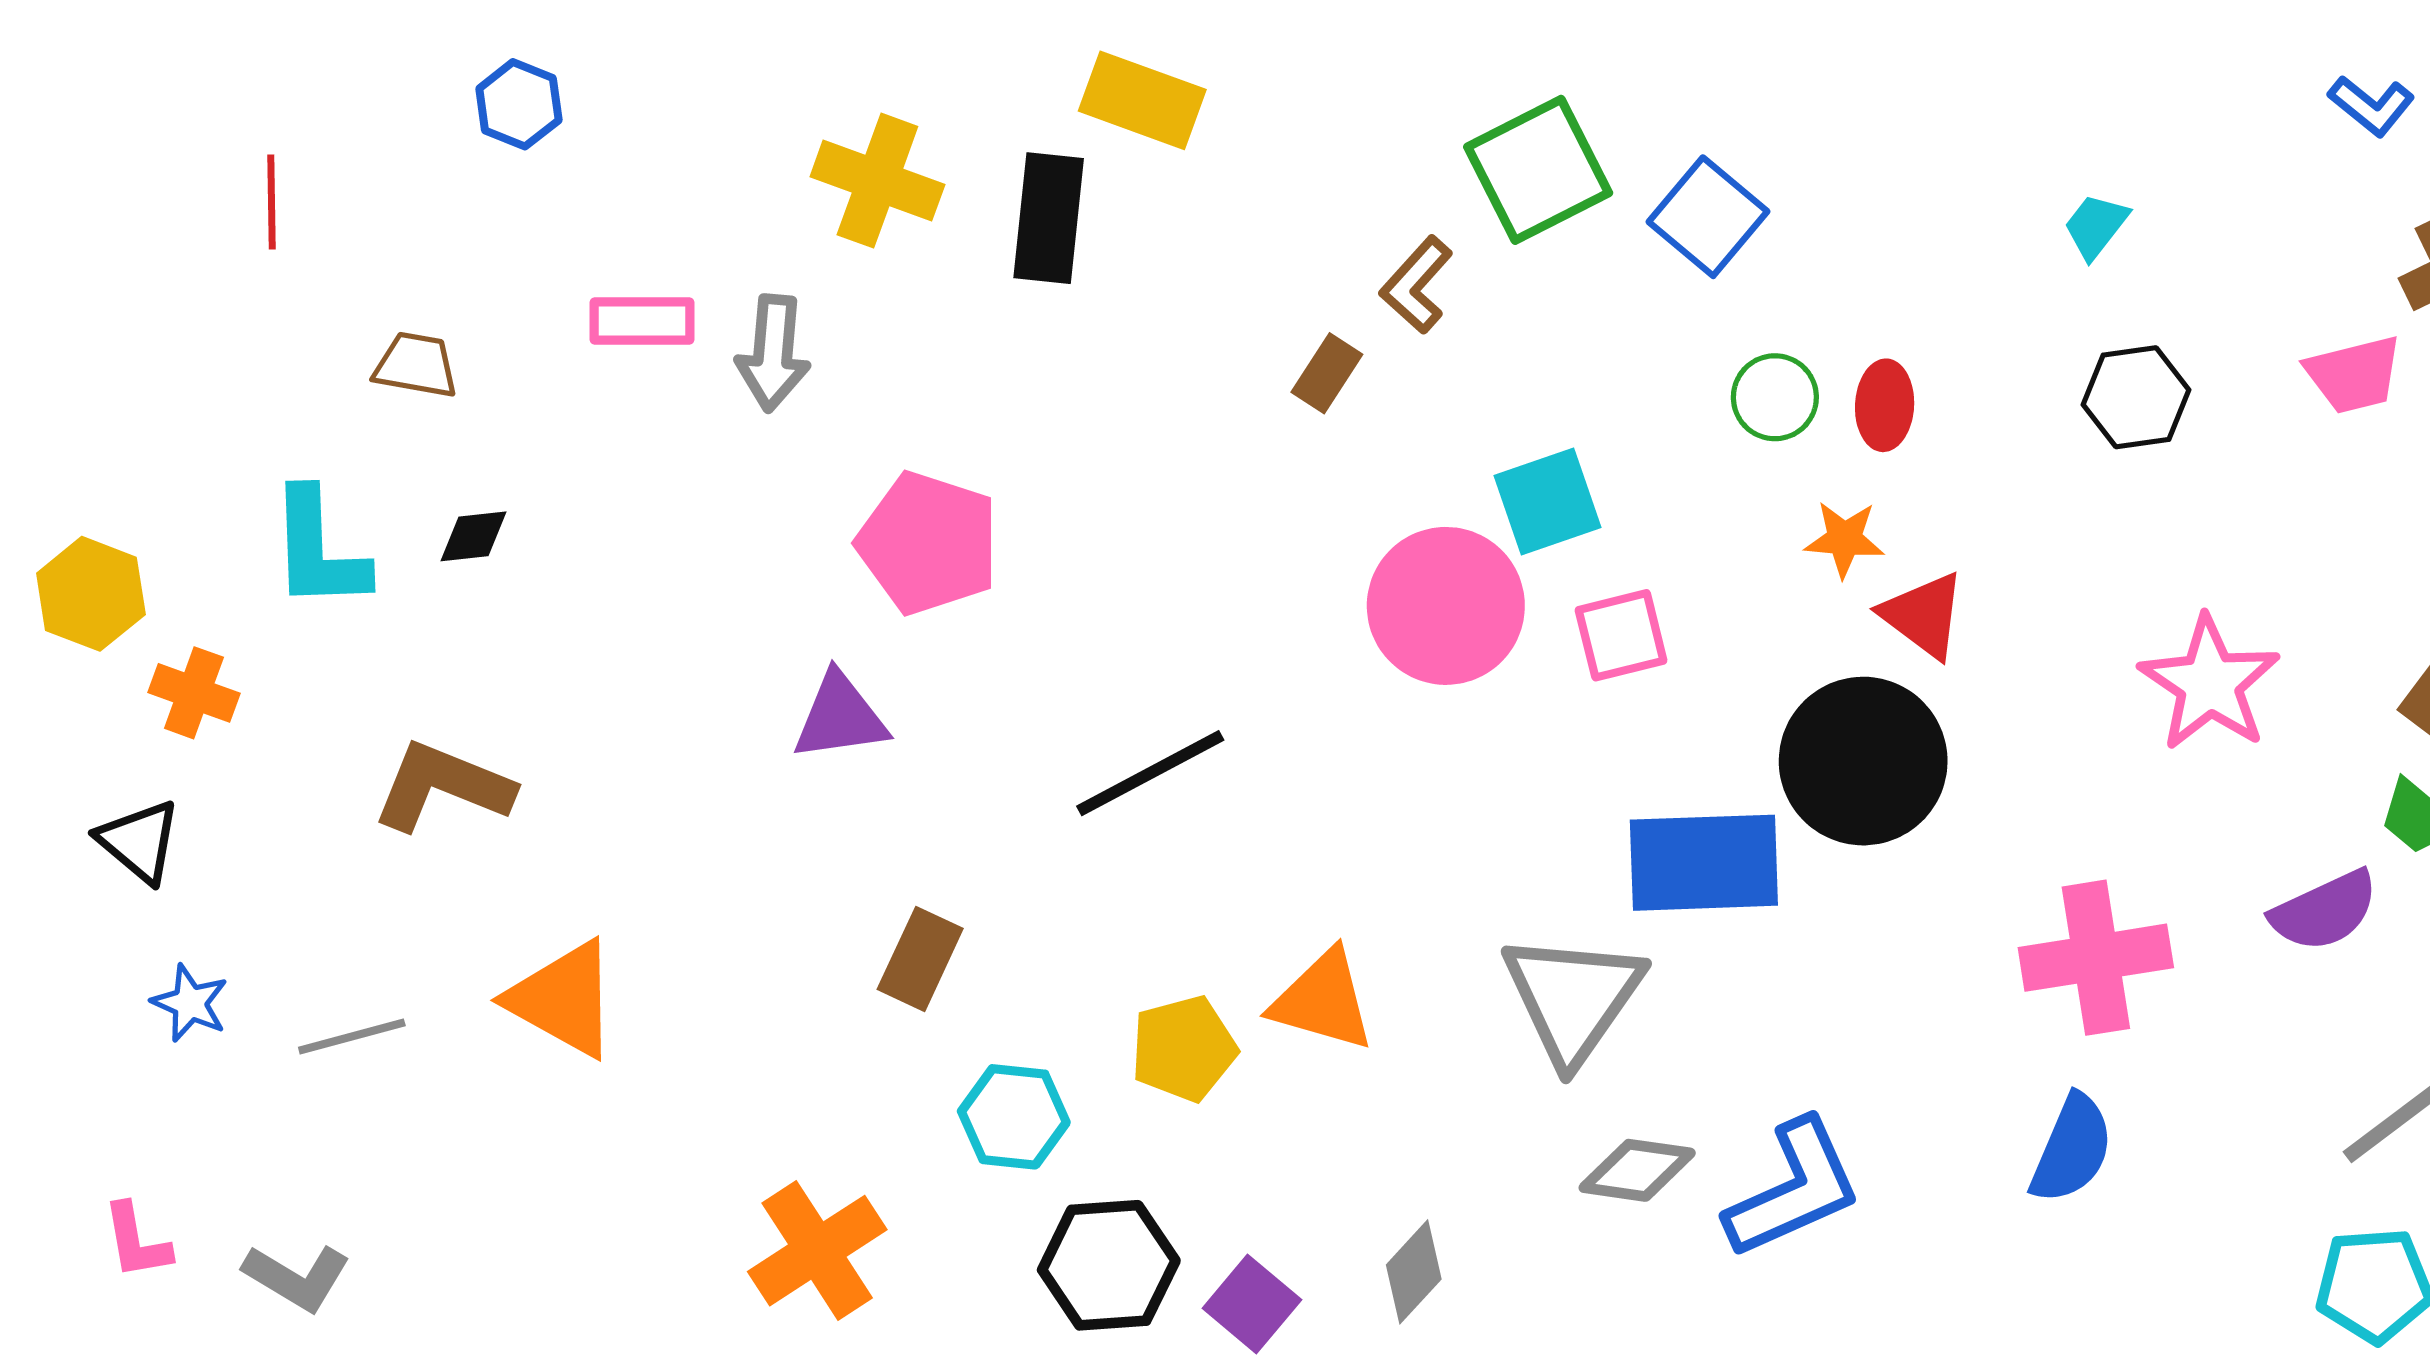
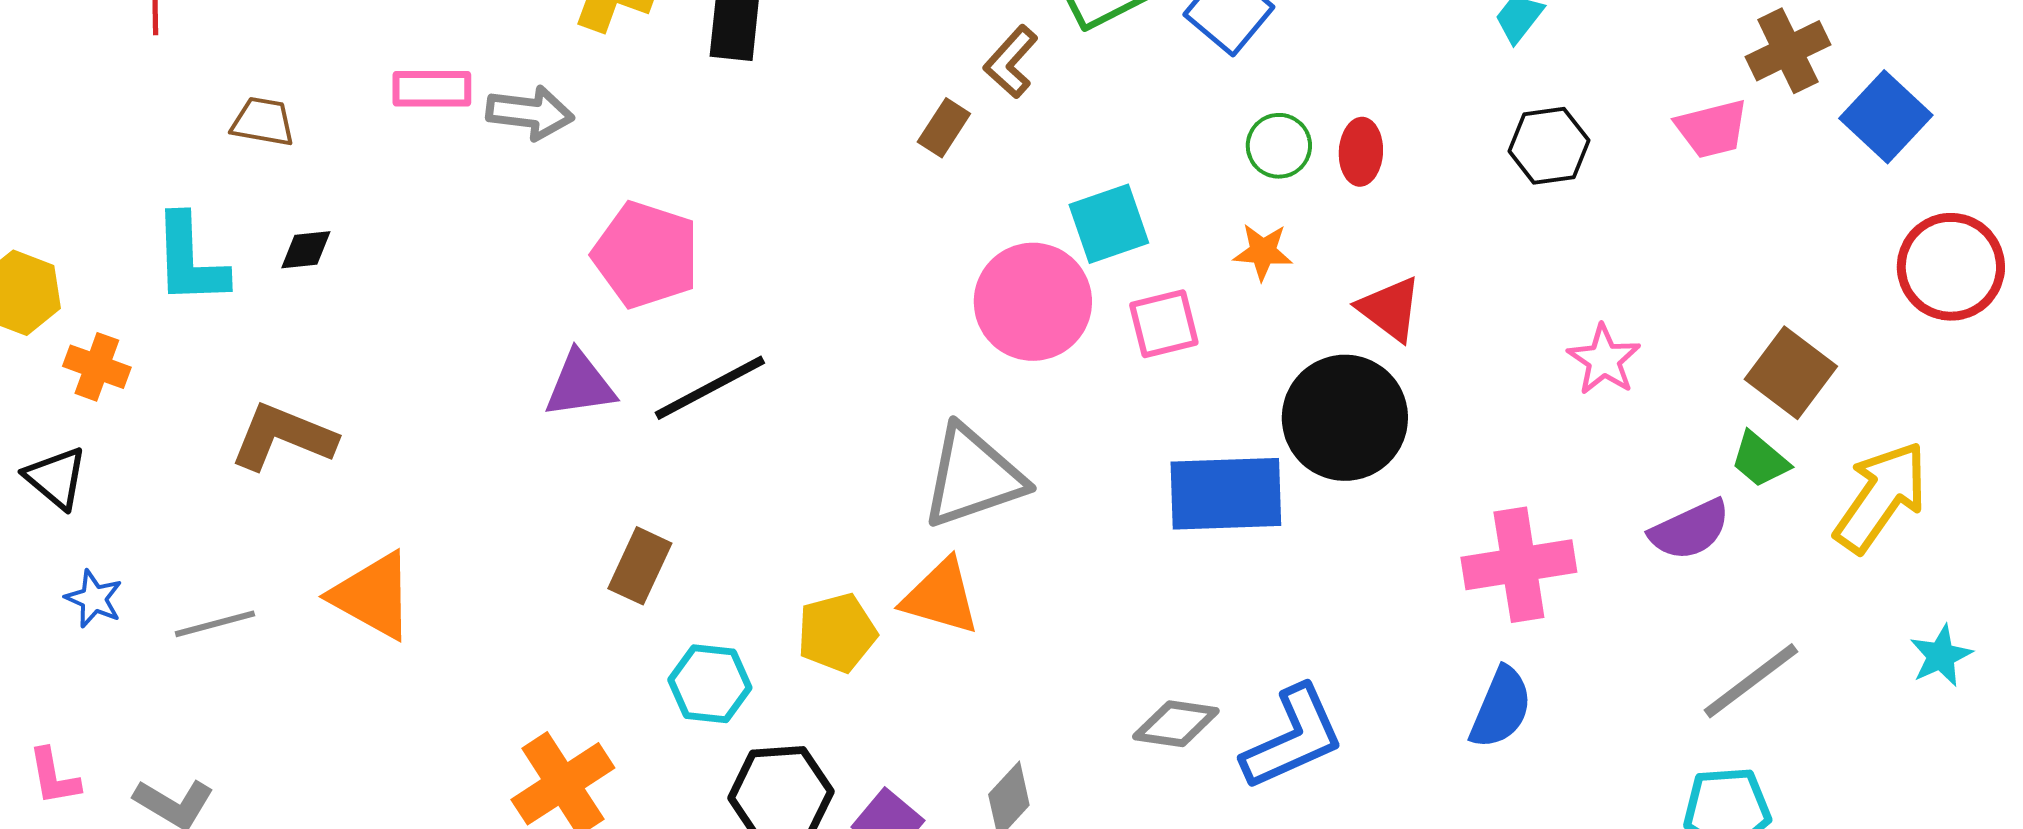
gray arrow: (773, 353) -> (530, 113), turned -88
orange star: (1844, 539) -> (1263, 252), moved
pink star: (2210, 683) -> (1604, 360), size x0.7
black line: (1150, 773) -> (710, 388), moved
gray triangle: (1573, 998) -> (973, 477), moved, turned 36

